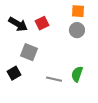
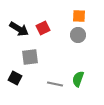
gray square: (29, 52) -> (30, 57), turned -30
black square: (14, 73) -> (15, 78), turned -32

